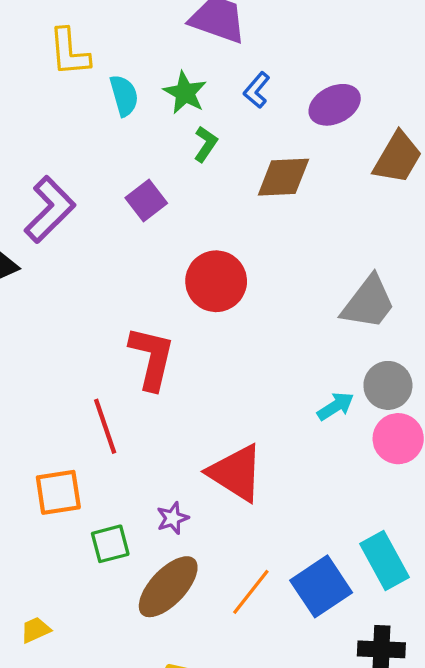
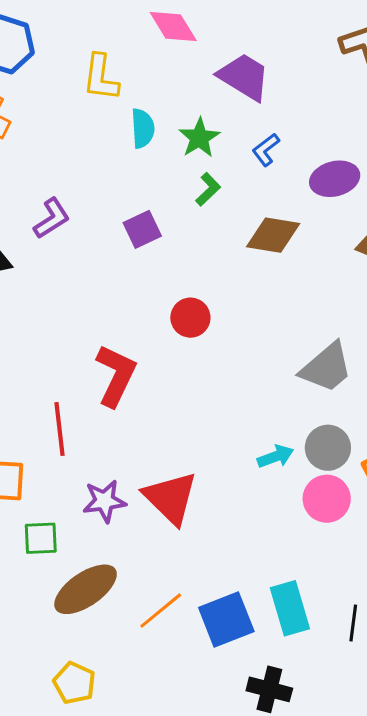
purple L-shape: (50, 209) -> (52, 218), size x0.7
red circle: (216, 281) -> (190, 318), size x0.7
purple star: (173, 518) -> (104, 501), moved, size x1.4

